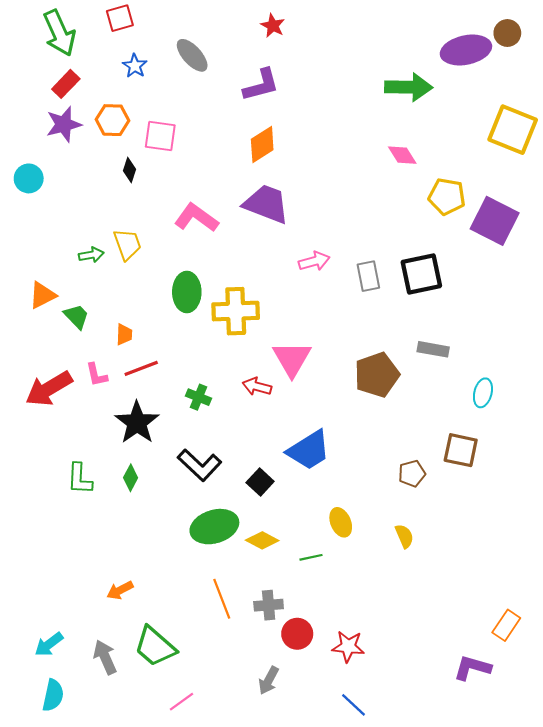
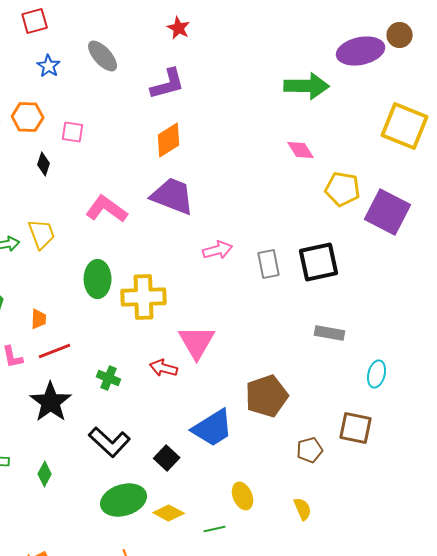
pink square: (160, 136) -> (73, 132), size x0.7
brown pentagon: (377, 375) -> (267, 396), moved
green diamond: (131, 478) -> (45, 474), moved

